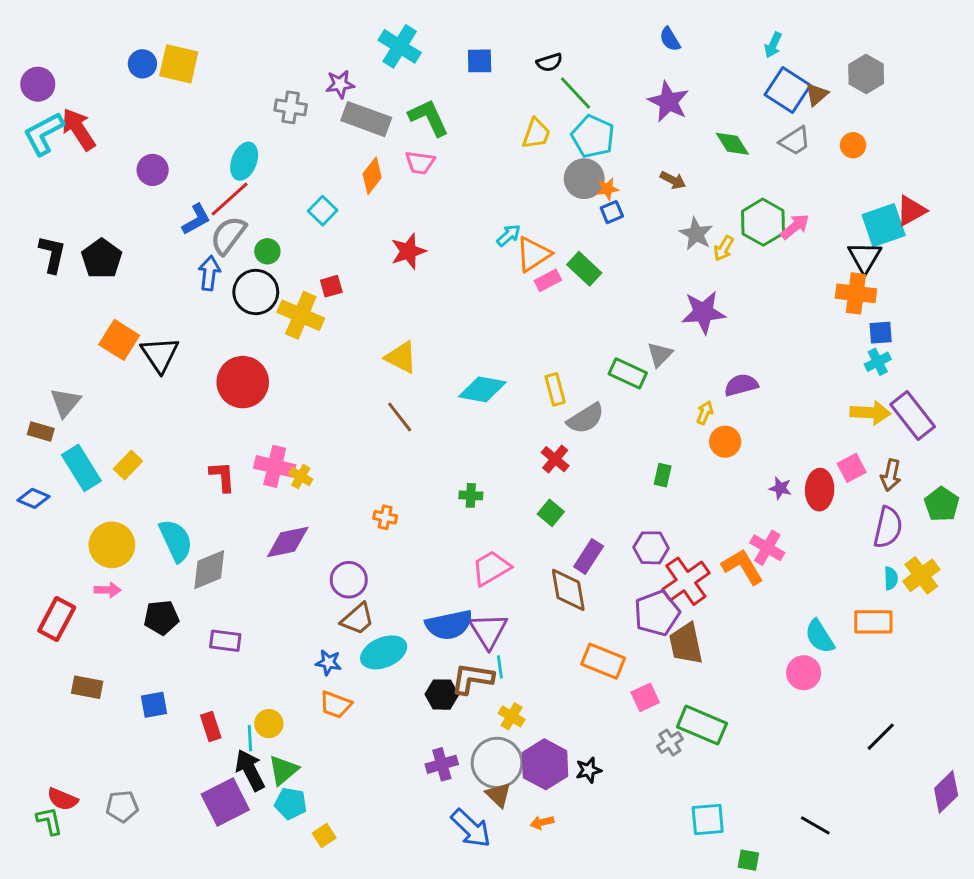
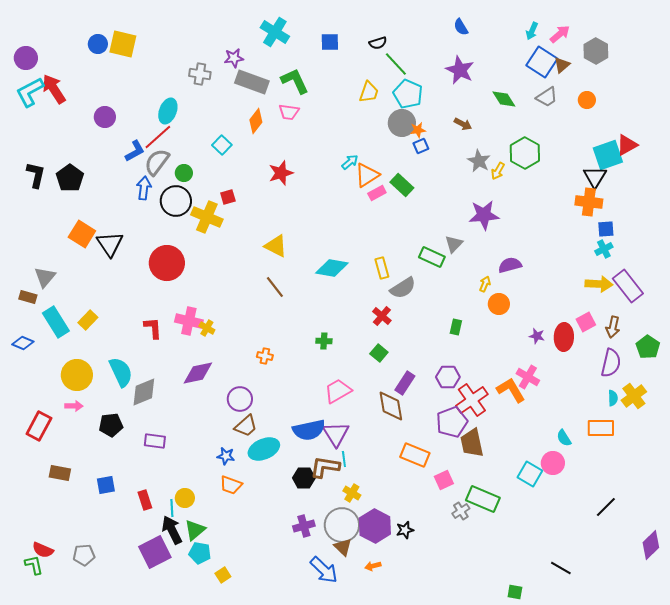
pink arrow: (795, 227) -> (560, 34), moved
cyan semicircle: (820, 636) -> (564, 438), size x0.7
cyan square: (708, 820) -> (530, 474), moved, turned 35

